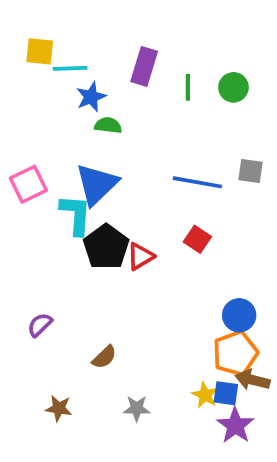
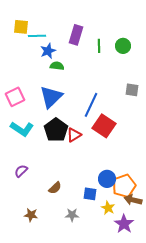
blue line: (197, 182) -> (91, 105), moved, turned -75
cyan L-shape: (76, 215) -> (22, 129), moved, turned 120
red square: (197, 239) -> (104, 126), size x1.6
blue circle: (239, 315) -> (107, 179), moved
blue square: (226, 393) -> (90, 194), moved

